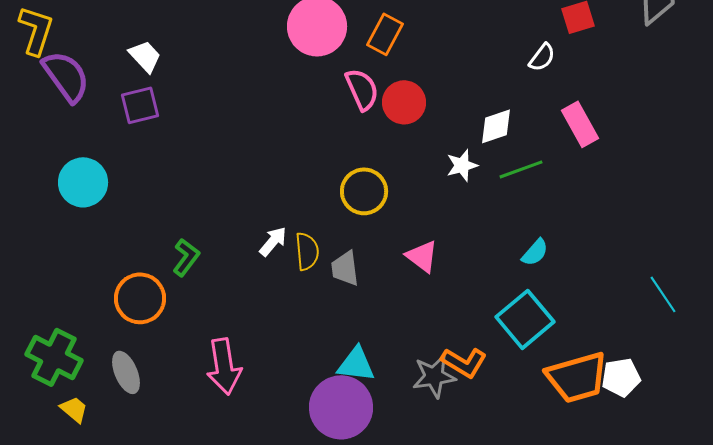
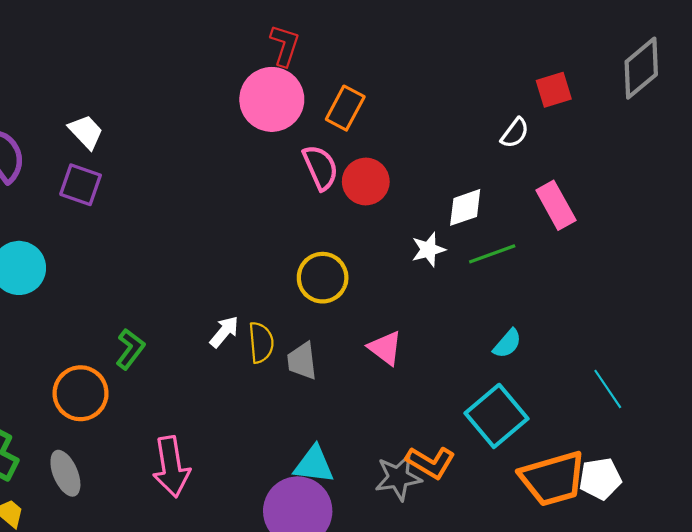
purple square: (140, 105) -> (81, 185), turned 33
cyan line: (663, 294) -> (608, 389), moved

